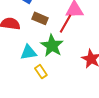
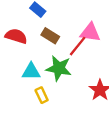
green star: (52, 46) -> (59, 68), turned -30

